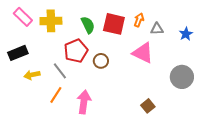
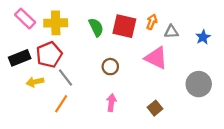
red pentagon: (76, 51) -> (49, 55), moved
pink arrow: (84, 102) -> (111, 103), moved, size x0.7
brown square: (148, 106) -> (155, 108), moved

